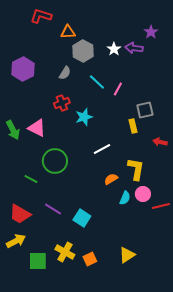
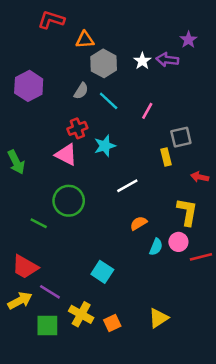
cyan line: (97, 82) -> (109, 101), moved
pink triangle: (37, 128) -> (66, 155), moved
yellow L-shape: (136, 169) -> (187, 212), moved
purple line: (53, 209) -> (50, 292), moved

